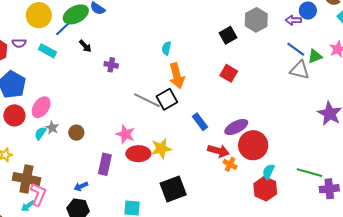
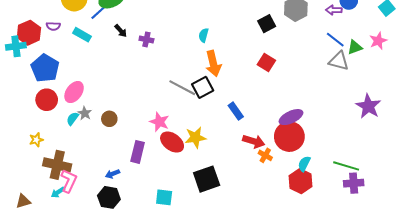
purple cross: (111, 65) -> (146, 39), moved
purple ellipse: (236, 127) -> (291, 117), moved
red ellipse: (138, 154) -> (172, 142), turned 35
purple cross: (329, 189) -> (354, 183), moved

